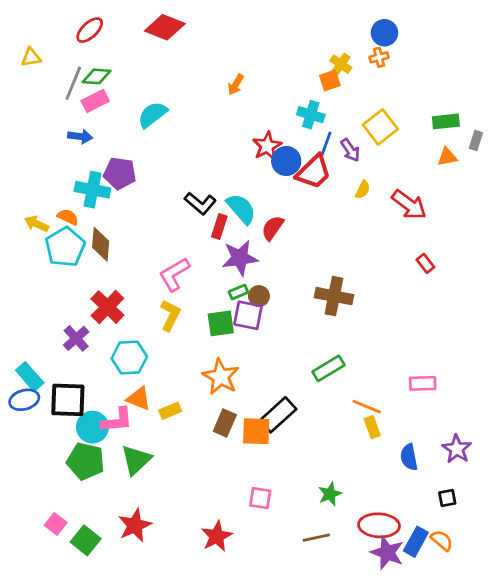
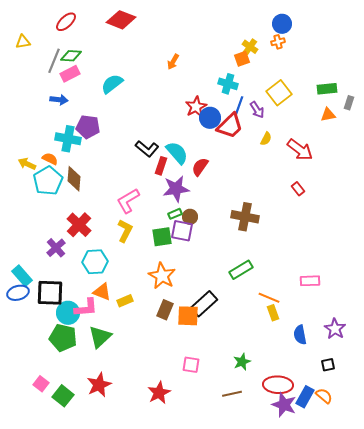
red rectangle: (425, 263) -> (298, 189), moved

